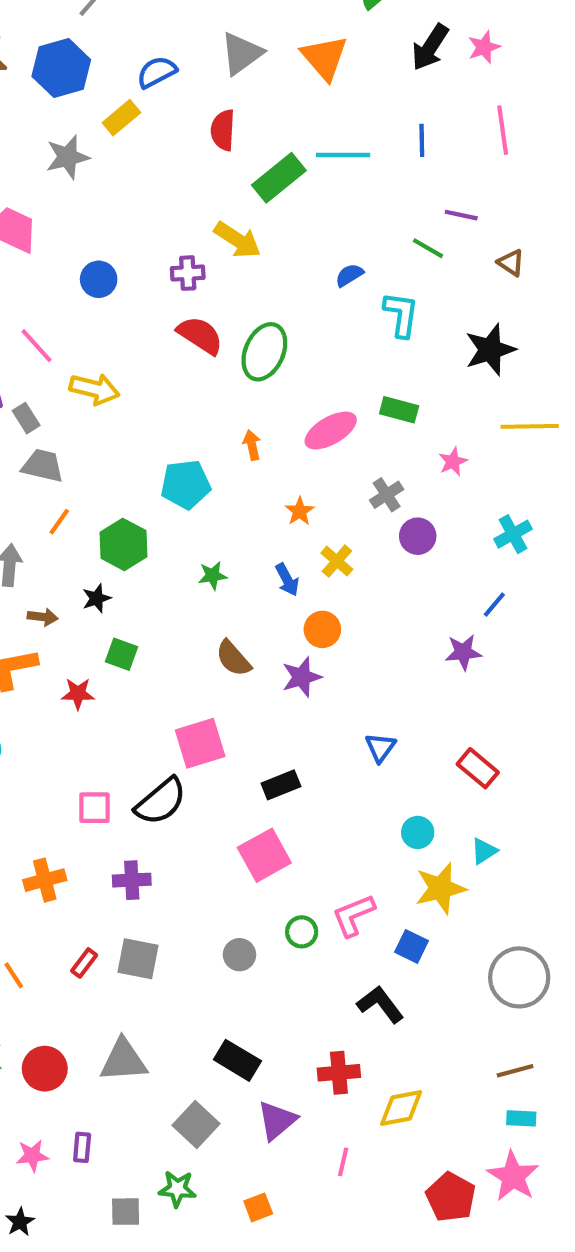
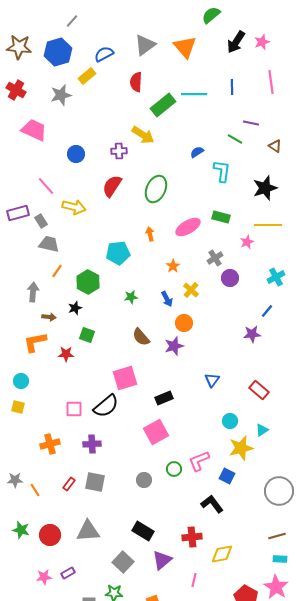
red semicircle: (200, 335) -> (112, 186), moved, turned -90
yellow line: (530, 426) -> (268, 225), moved
purple rectangle: (82, 1147) -> (68, 573), turned 56

